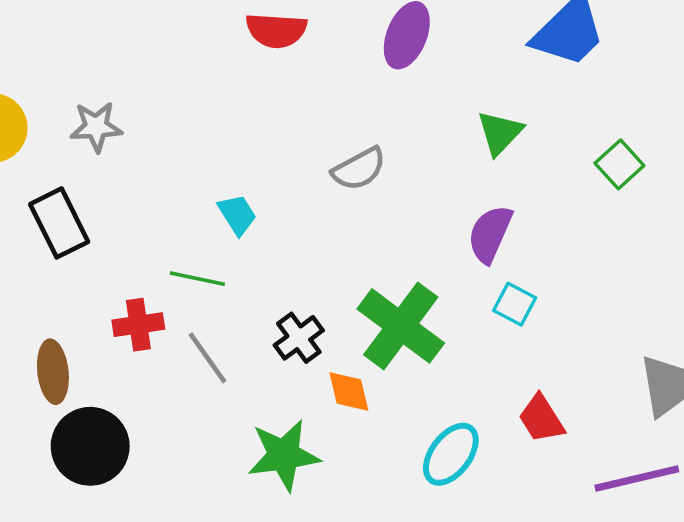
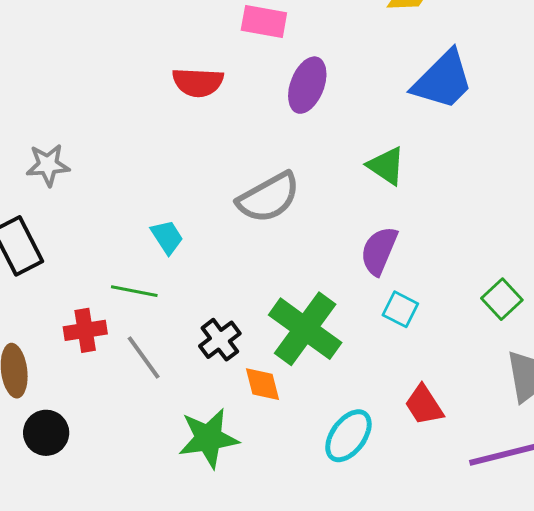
green triangle: (500, 133) -> (386, 166), turned -39
green square: (619, 164) -> (502, 299), moved
gray semicircle: (359, 169) -> (269, 198), size x1.4
black circle: (90, 446) -> (46, 433), size x0.7

